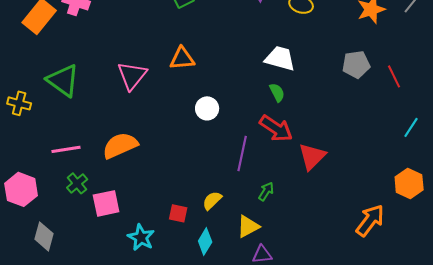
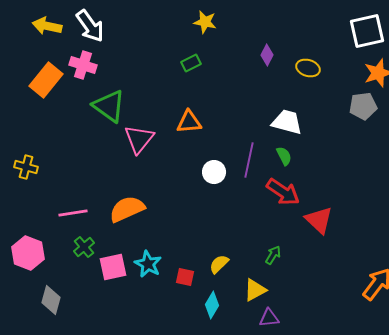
gray pentagon: (356, 64) -> (363, 106), moved
green triangle: (63, 80) -> (109, 106), moved
purple line: (242, 153) -> (249, 160), moved
red triangle: (312, 156) -> (319, 220), turned -32
cyan star: (141, 237) -> (148, 264), moved

